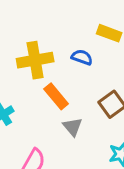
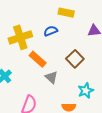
blue semicircle: (82, 57) -> (51, 31), turned -32

